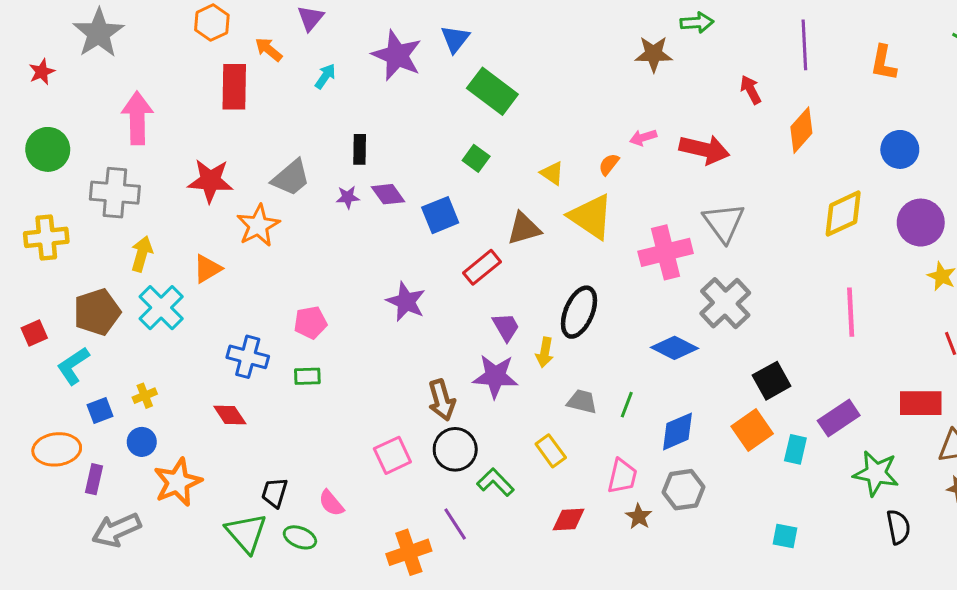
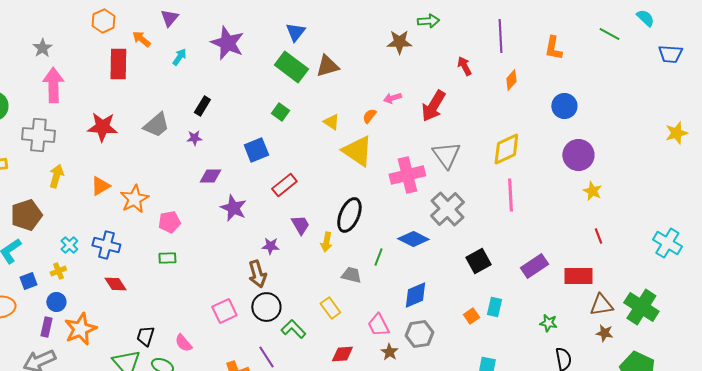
gray star: (98, 33) -> (42, 48), moved, size x0.6
blue triangle: (455, 39) -> (295, 32), moved
orange diamond: (801, 130) -> (511, 80), moved, size x0.7
black rectangle: (360, 149) -> (202, 106), turned 30
red arrow: (704, 149) -> (433, 106), turned 108
purple diamond: (388, 194) -> (210, 176), moved, turned -55
yellow diamond: (843, 214) -> (506, 149), moved
orange star: (258, 226) -> (134, 199), moved
brown triangle: (524, 229) -> (327, 66), moved
cyan cross: (161, 308) -> (69, 245), moved, size x0.6
pink line: (851, 312) -> (510, 195), moved
blue cross: (248, 357) -> (106, 245), moved
purple star: (495, 376) -> (270, 246), moved, size x0.6
green line: (627, 405) -> (378, 257), moved
purple rectangle: (839, 418) -> (534, 266), moved
orange square: (752, 430) -> (471, 316), moved, size x0.6
green star: (876, 473) -> (548, 323), size x0.6
pink trapezoid: (622, 476) -> (378, 325), turned 140
purple rectangle: (94, 479) -> (46, 327), moved

